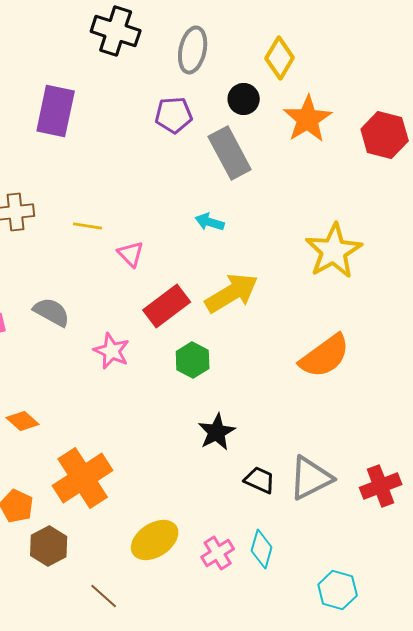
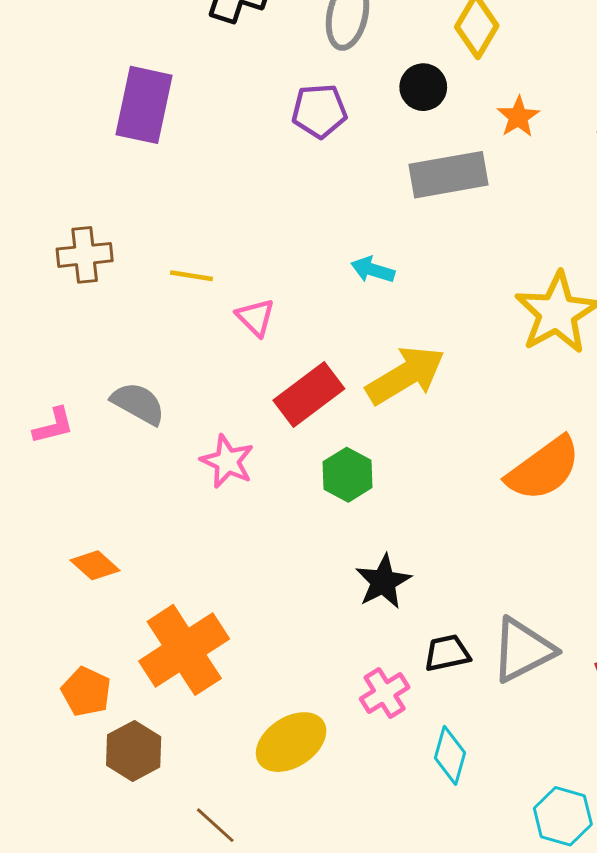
orange star: (308, 119) -> (518, 117), size x0.6
gray rectangle: (230, 153) -> (448, 175), moved, turned -72
black trapezoid: (260, 480) -> (447, 653), turned -36
pink cross: (218, 553) -> (385, 693), moved

